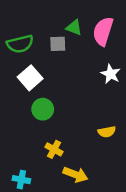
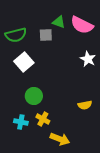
pink semicircle: (103, 31) -> (82, 25), turned -80
green circle: (43, 109) -> (34, 96), moved
cyan cross: (21, 180) -> (21, 122), moved

